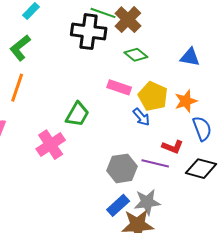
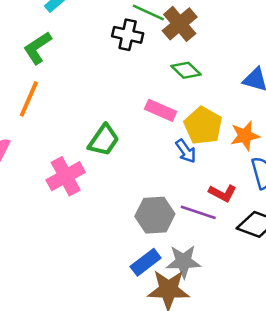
black cross: (89, 32) -> (128, 35), size x0.7

